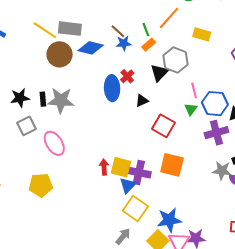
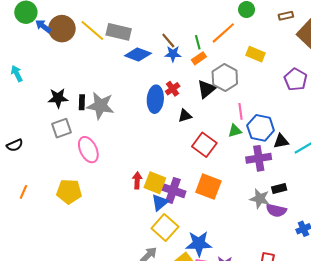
brown circle: (60, 54) -> (62, 29), moved
green triangle: (191, 109) -> (235, 131), turned 32

